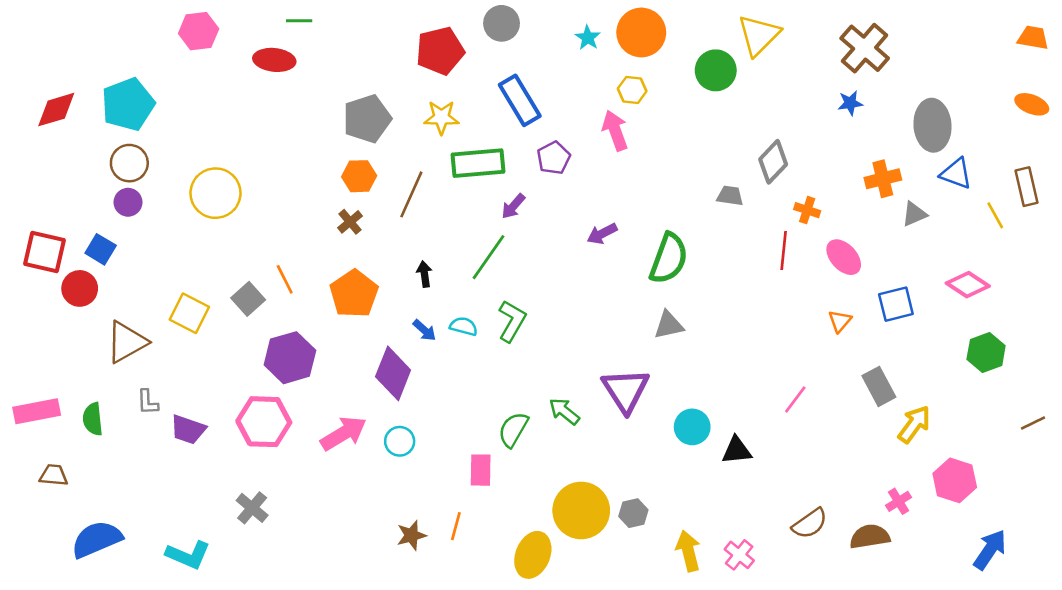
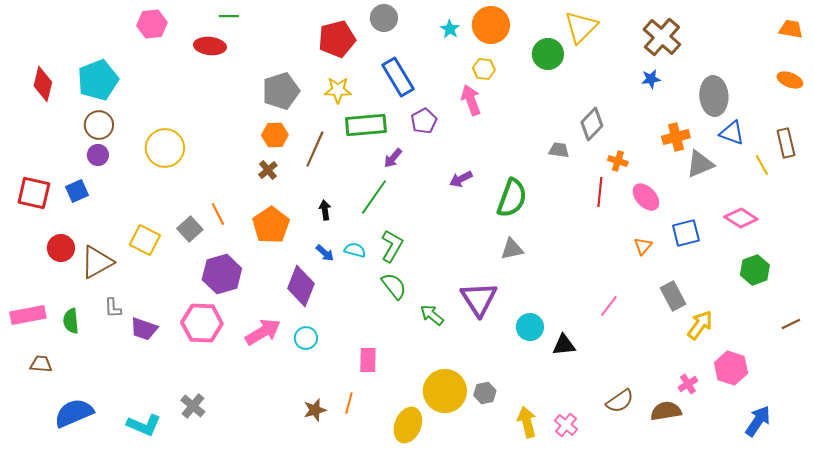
red diamond: (56, 110) -> (43, 84), turned -60
gray triangle: (914, 214) -> (700, 164), size x1.4
blue square: (101, 249) -> (77, 191), turned 35
red circle: (80, 288) -> (61, 248), moved
green semicircle: (513, 430) -> (394, 286), moved, turned 112
gray cross: (252, 508) -> (193, 406), moved

